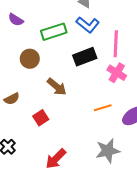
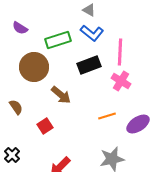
brown circle: (30, 59) -> (34, 67), size x1.5
brown semicircle: (12, 99) -> (16, 107), turned -98

